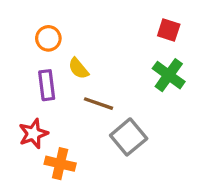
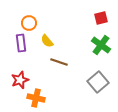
red square: (169, 30) -> (101, 18), turned -32
purple rectangle: (47, 85) -> (21, 43), moved
gray square: (129, 137) -> (98, 82), moved

